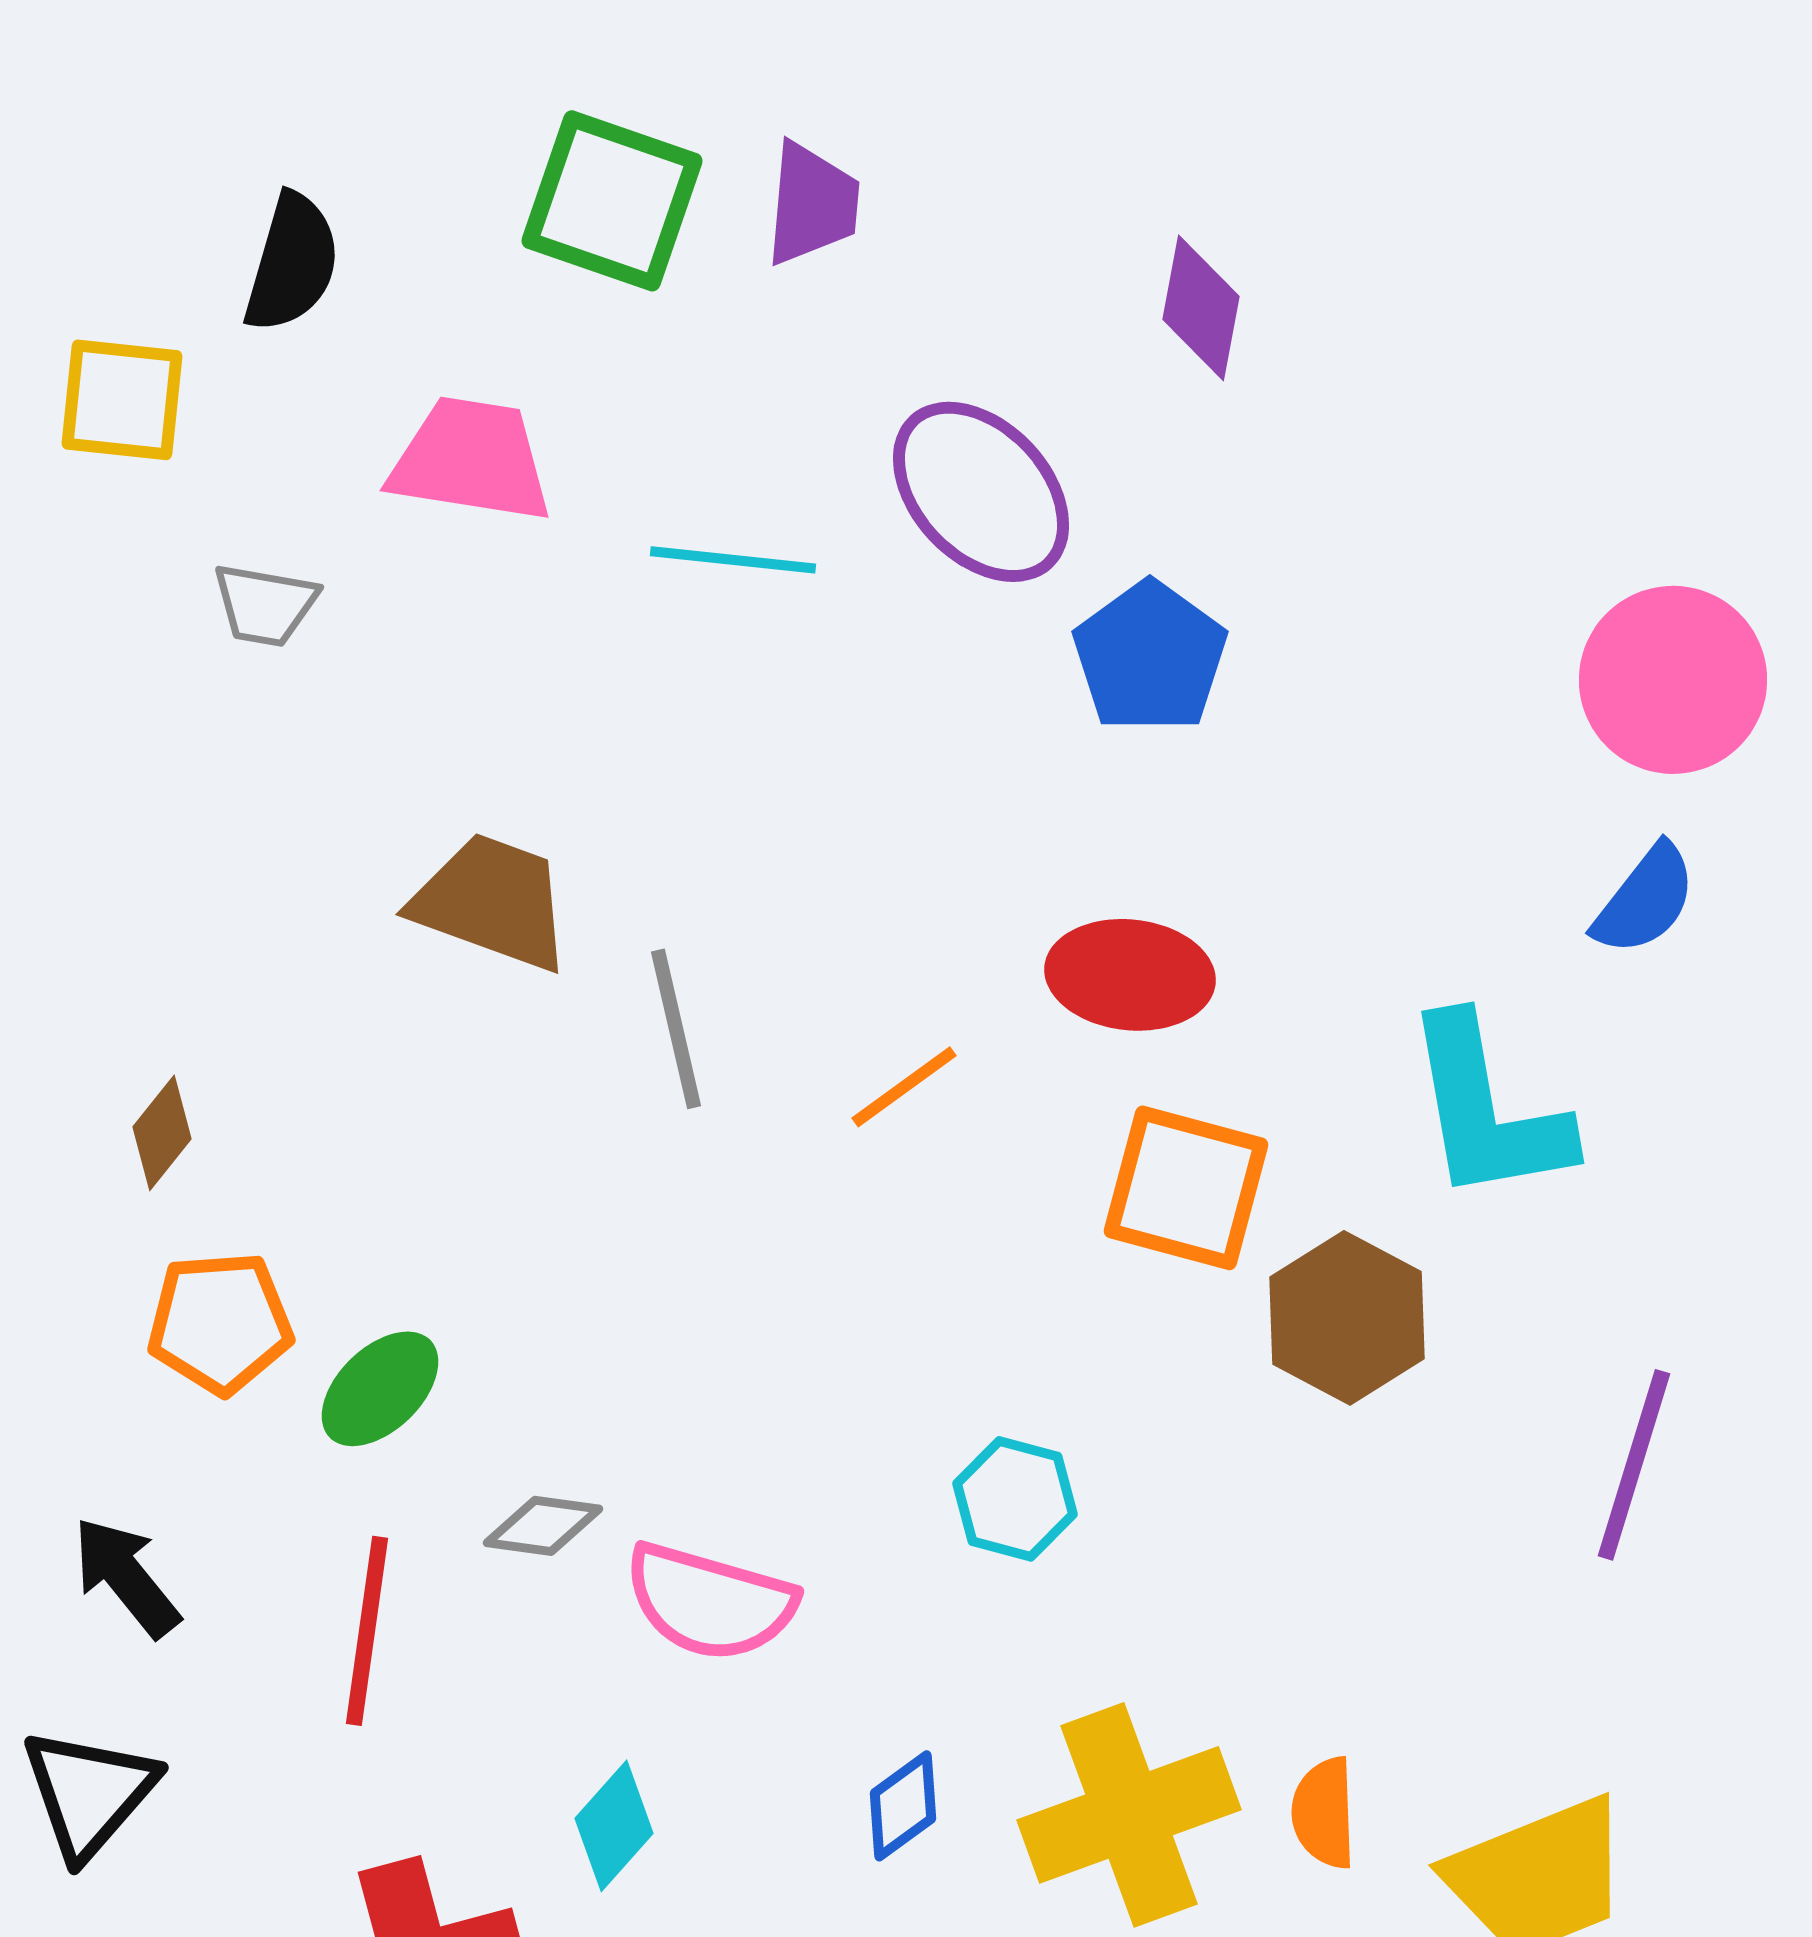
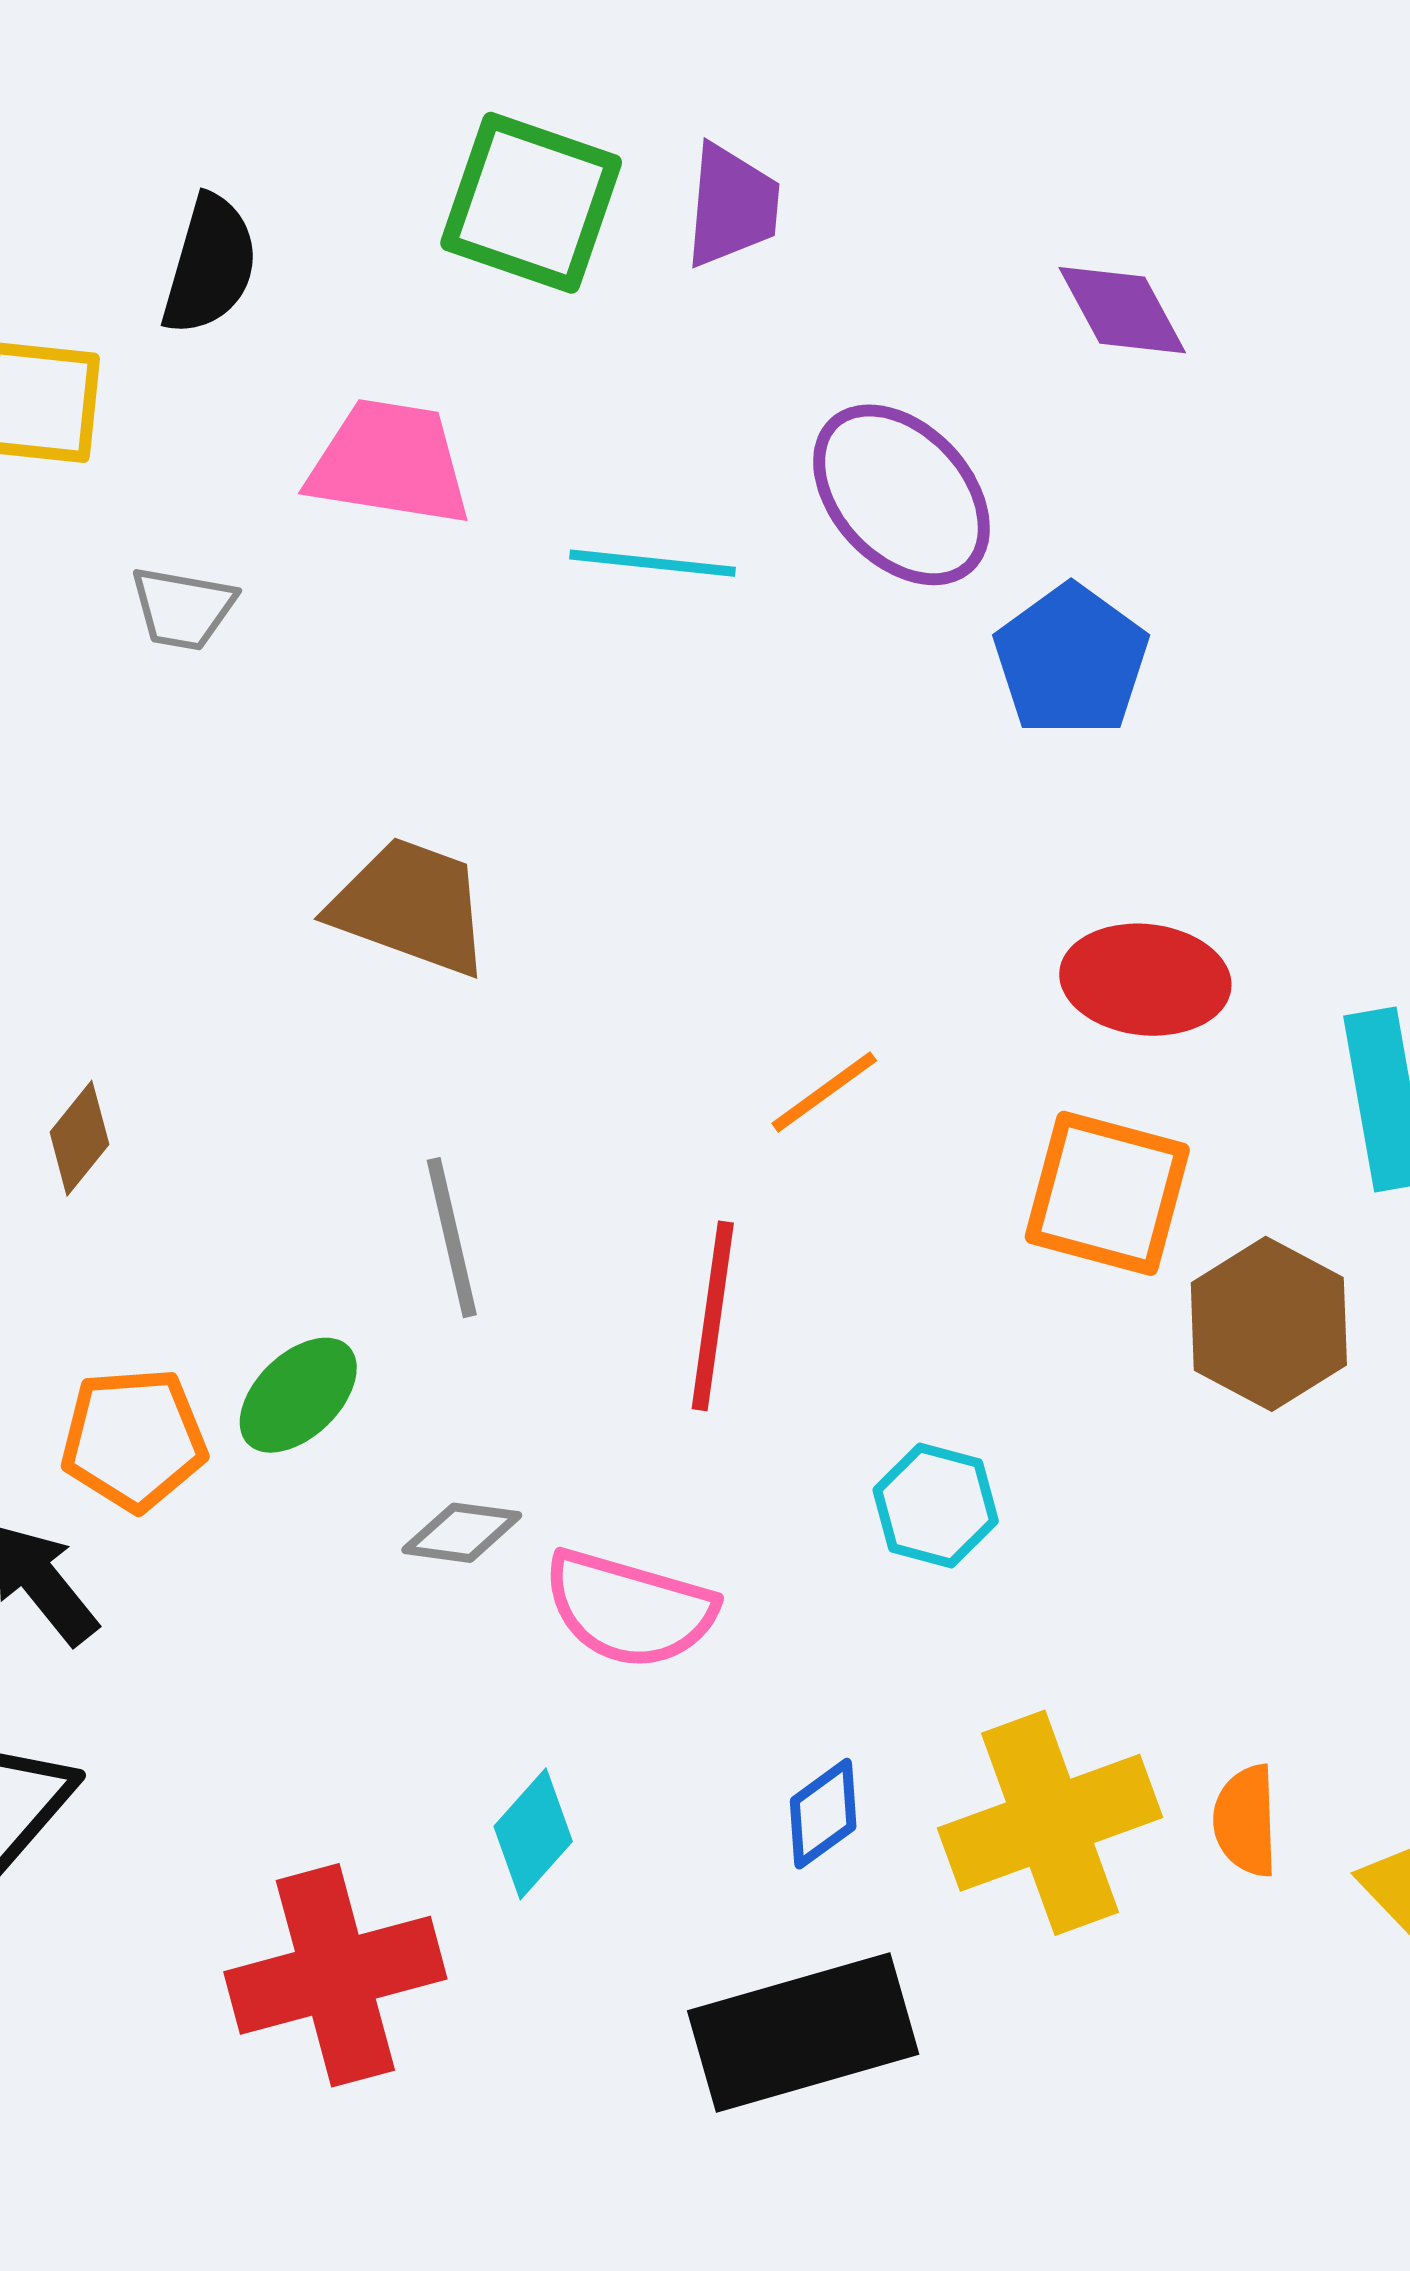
purple diamond: (1201, 308) -> (1122, 310), turned -39
red ellipse: (1130, 975) -> (1145, 980), moved
gray line: (676, 1029) -> (452, 1238), moved
orange pentagon: (220, 1323) -> (134, 1439), moved
red line: (367, 1631) -> (713, 1316), moved

